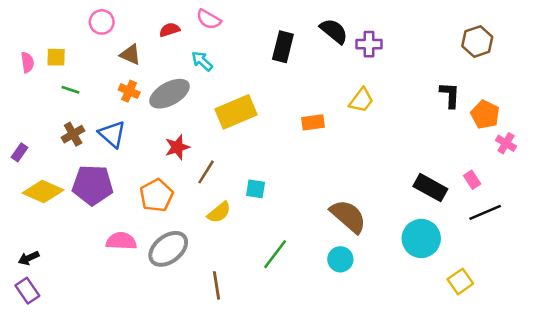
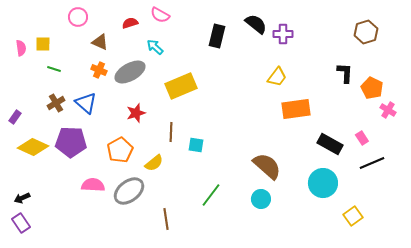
orange rectangle: (313, 122) -> (296, 109), moved, size x1.6
brown line: (206, 172) -> (171, 132), moved, turned -30
yellow semicircle: (219, 212) -> (154, 163), moved

